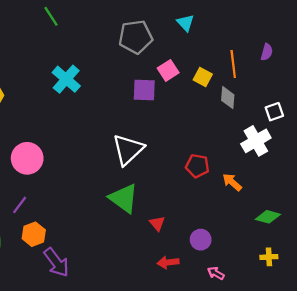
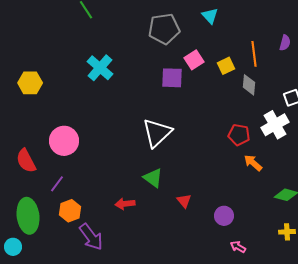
yellow square: (203, 77) -> (226, 66), turned 36
red pentagon: (197, 166) -> (239, 135), moved
green triangle: (124, 198) -> (153, 178), size x0.7
red arrow: (168, 262) -> (125, 204), moved

